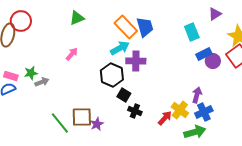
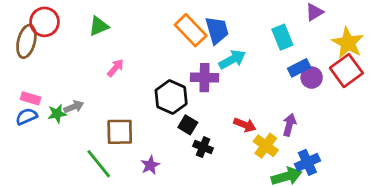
green triangle: (77, 18) -> (99, 26), moved
cyan arrow: (120, 48) -> (232, 59), moved
green star: (31, 73) -> (57, 114), moved
blue cross: (204, 112) -> (307, 162), moved
brown square: (82, 117) -> (120, 132), moved
red arrow: (165, 118) -> (245, 125), moved, turned 70

